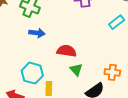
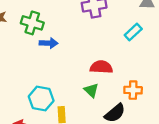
blue arrow: (37, 33) -> (49, 43), moved
red semicircle: (66, 51) -> (101, 67), moved

